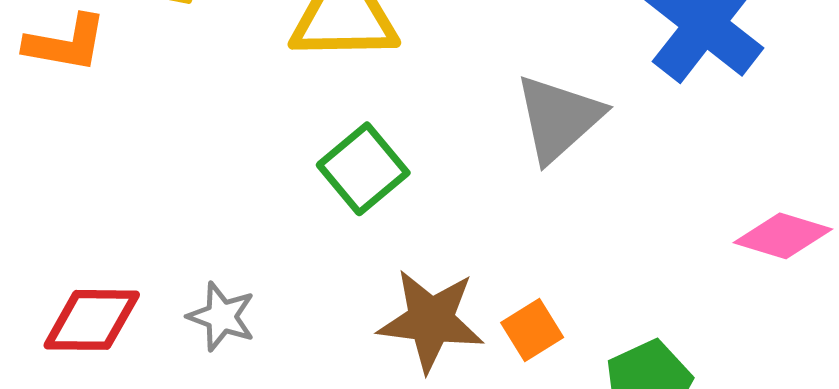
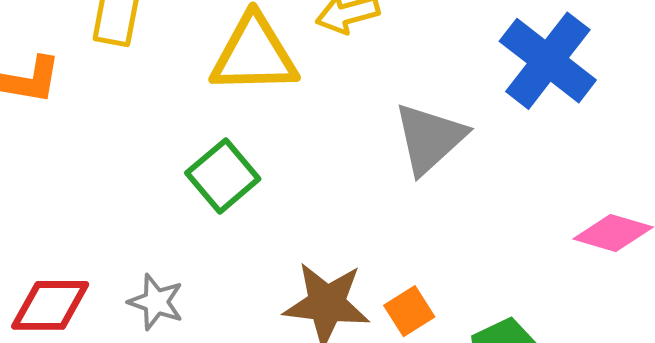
green square: (363, 169) -> (223, 176), moved

